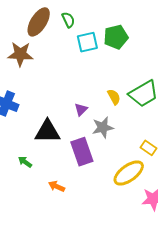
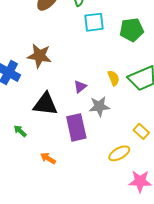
green pentagon: (116, 37) -> (132, 30), moved
brown star: (20, 54) -> (39, 56), moved
yellow ellipse: (129, 173) -> (119, 153), size x0.7

